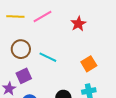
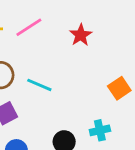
orange square: (89, 64) -> (119, 88), moved

